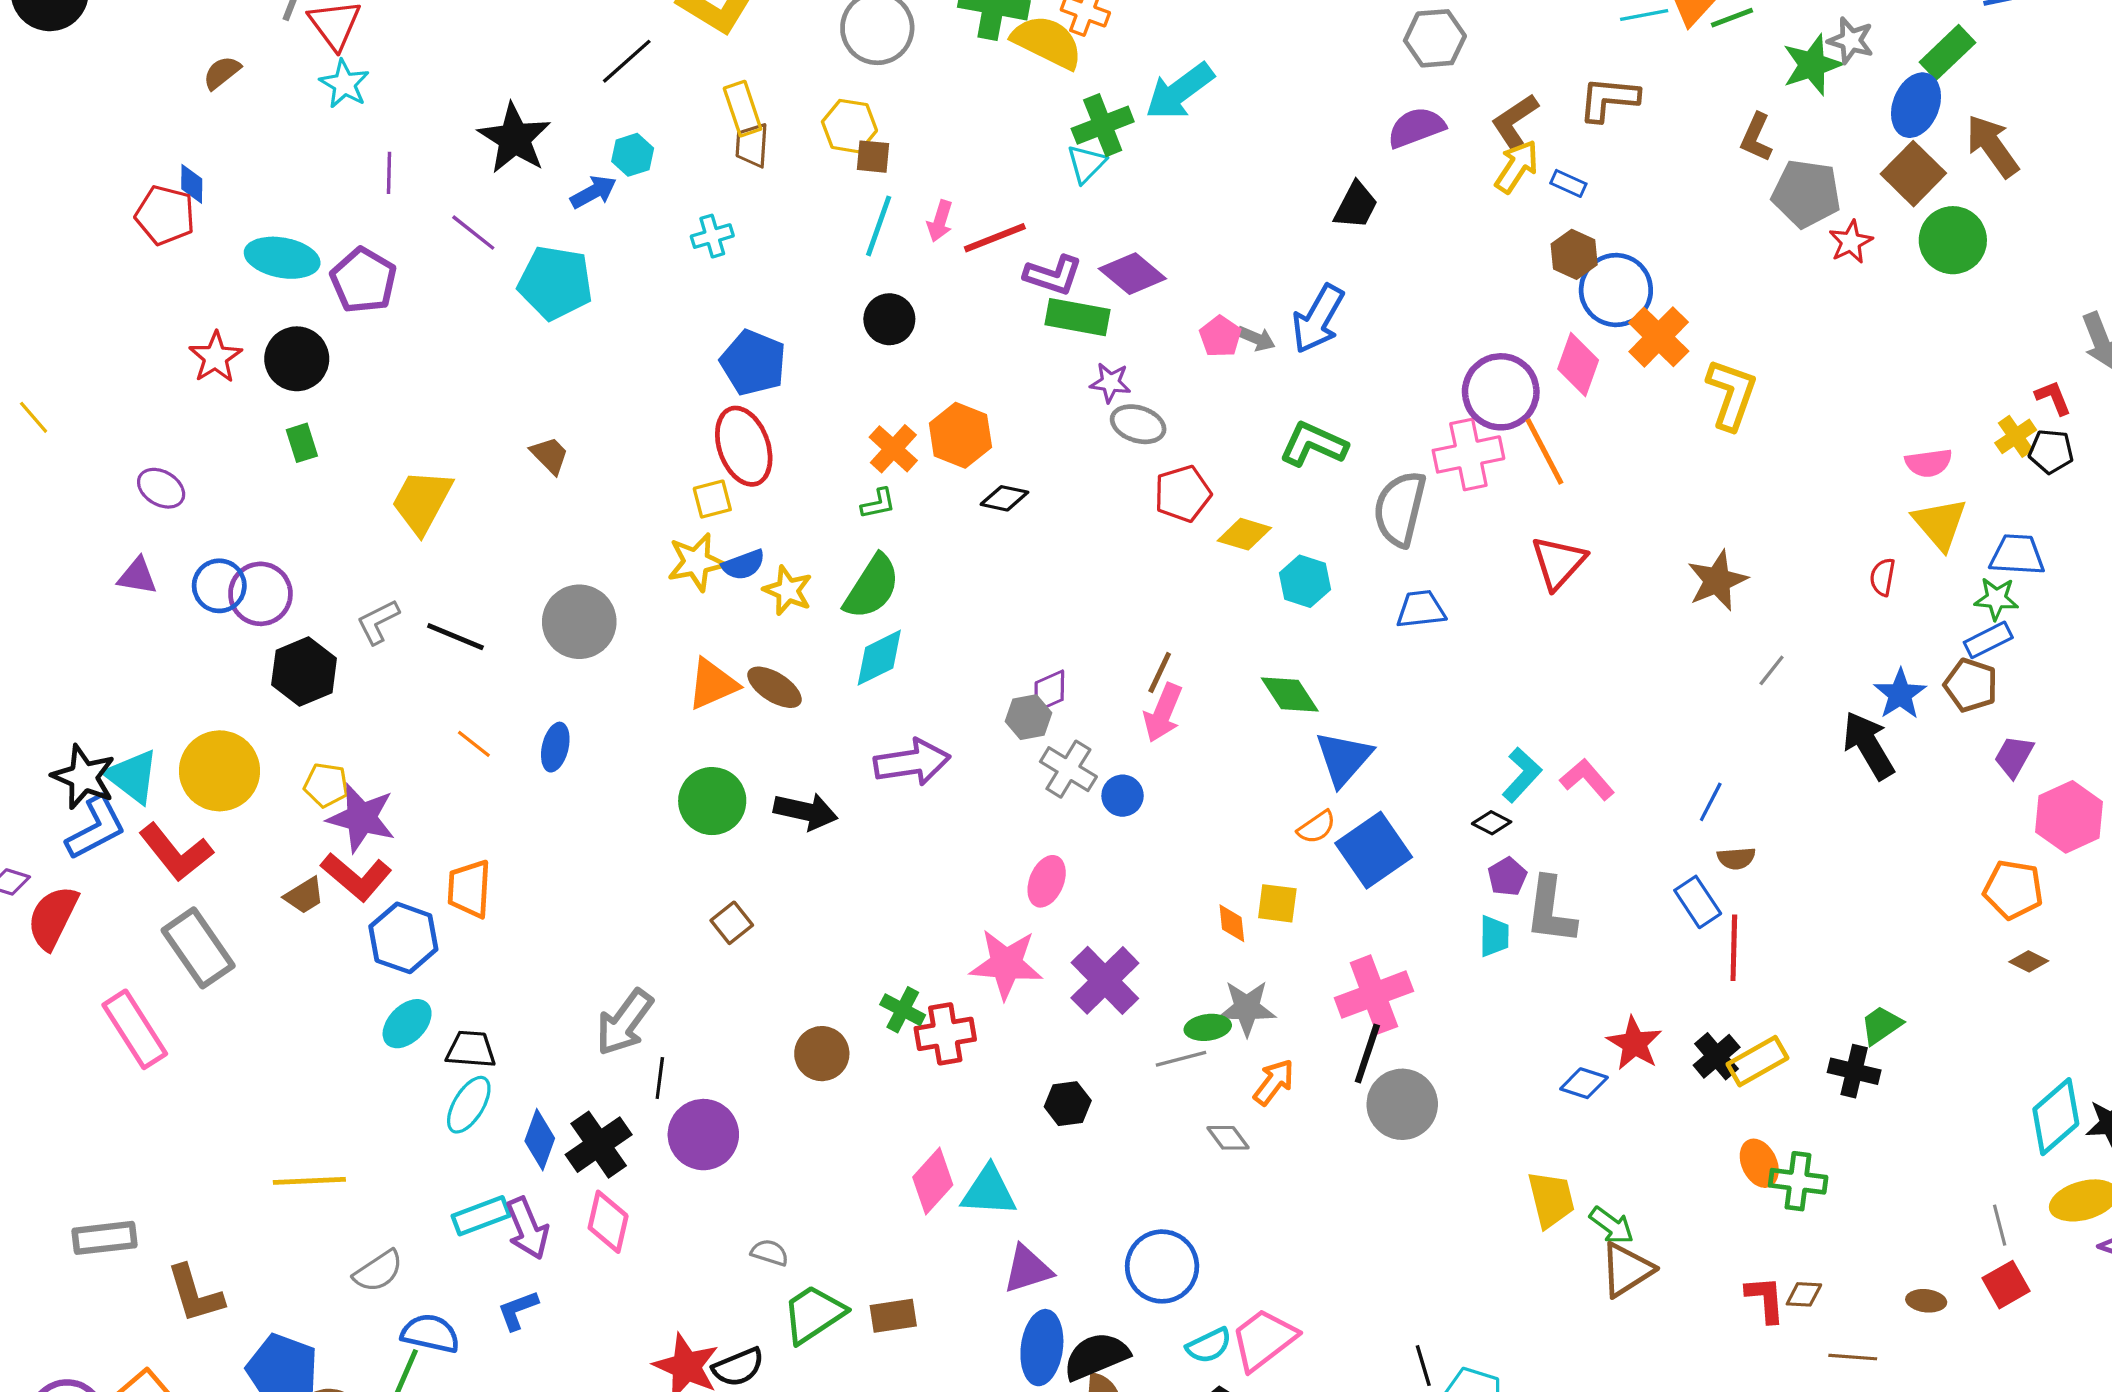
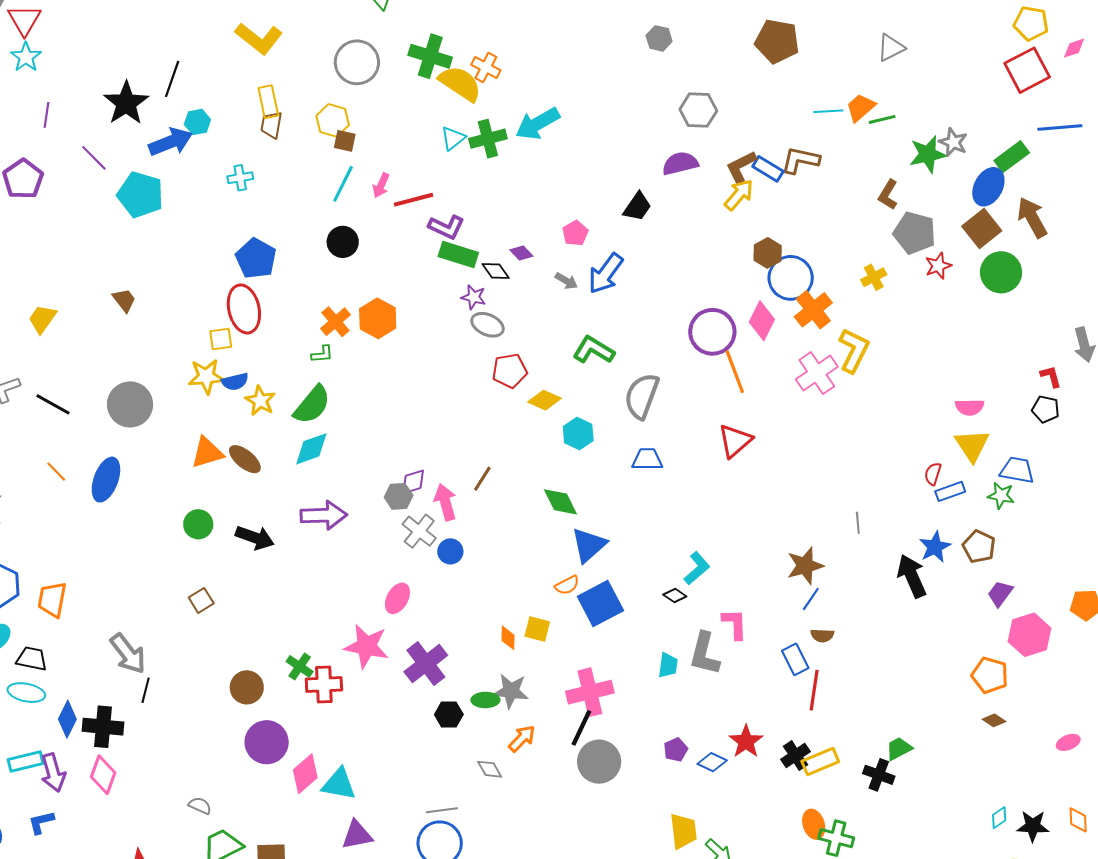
black line: (627, 61) -> (172, 79), moved, turned -36
cyan triangle: (1086, 164) -> (453, 138), moved
blue rectangle: (1568, 183) -> (768, 169), moved, size x1.4
blue arrow: (593, 192) -> (171, 142), size x1.5
purple diamond: (1132, 274) -> (521, 253), moved, size x0.6
pink pentagon: (1220, 336) -> (575, 233), moved
yellow cross: (2016, 436) -> (874, 277), moved
pink cross: (1468, 454) -> (817, 373), moved, turned -30
black diamond: (1004, 498) -> (496, 271), moved, turned 36
yellow trapezoid: (422, 501) -> (42, 319), size x0.7
brown star: (1717, 581) -> (805, 566), moved
blue rectangle: (1988, 640) -> (950, 491), moved
gray line: (1772, 670) -> (858, 523), turned -50
pink arrow: (1163, 713) -> (445, 502), moved, turned 135
blue ellipse: (555, 747) -> (106, 480), size x1.5
pink L-shape: (1587, 779) -> (735, 624), moved, turned 32
green circle: (712, 801) -> (198, 524), size x0.7
purple pentagon: (1507, 877) -> (676, 750), moved
orange trapezoid: (469, 889) -> (52, 600), moved
gray arrow: (625, 1022) -> (128, 654), turned -81
gray line: (1181, 1059) -> (442, 810), moved
black hexagon: (1068, 1104) -> (449, 715), moved
cyan ellipse: (469, 1105) -> (26, 693), turned 63
cyan diamond: (2056, 1117) -> (999, 818), size x0.5
purple circle: (703, 1135) -> (267, 742), moved
black cross: (599, 1145) -> (103, 727), turned 33

